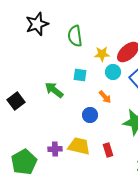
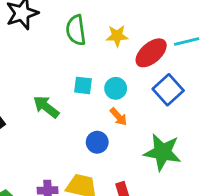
yellow star: (102, 54) -> (117, 36), moved
cyan circle: (113, 72) -> (116, 88), moved

